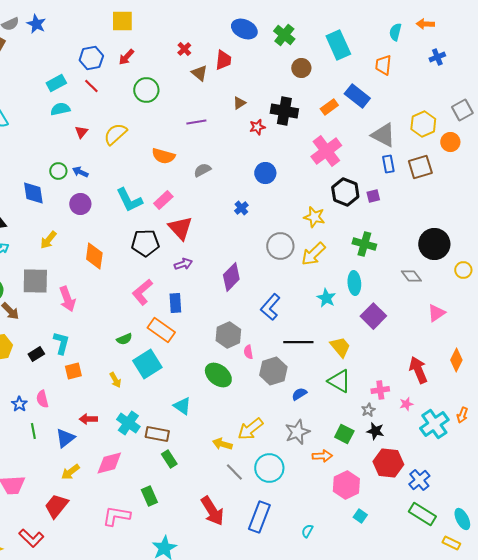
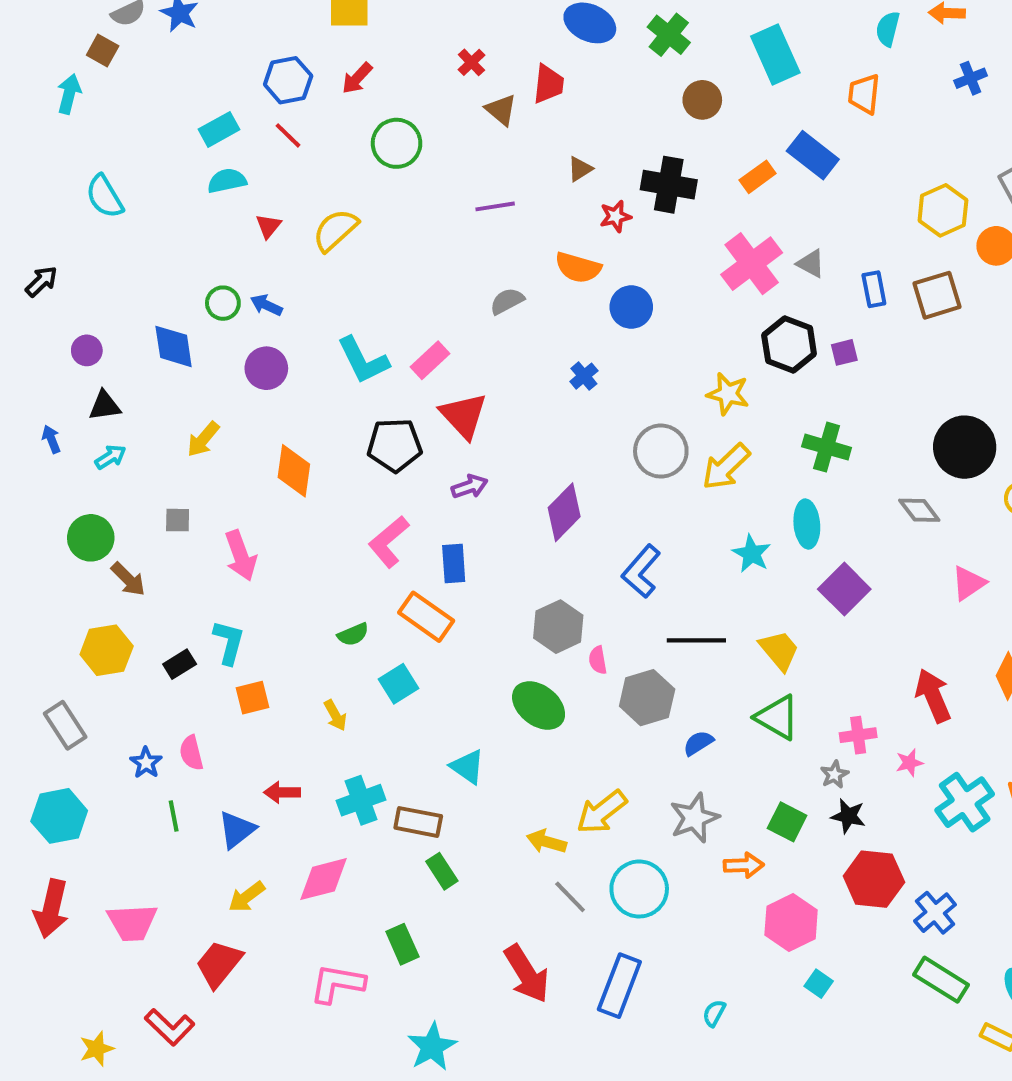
gray triangle: (383, 135) -> (811, 264), moved, size x0.6
orange semicircle: (163, 156) -> (578, 268), moved
gray square: (35, 281) -> (178, 520), size x0.5
cyan square: (147, 364) -> (398, 684), size x0.7
cyan cross: (128, 423) -> (361, 800), turned 35

